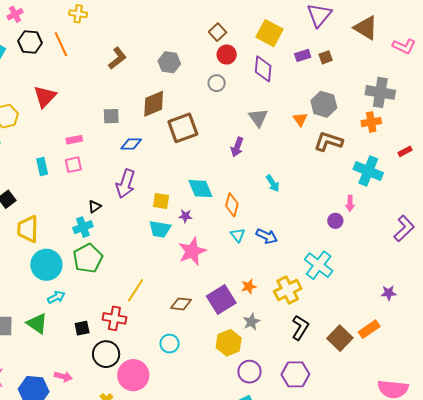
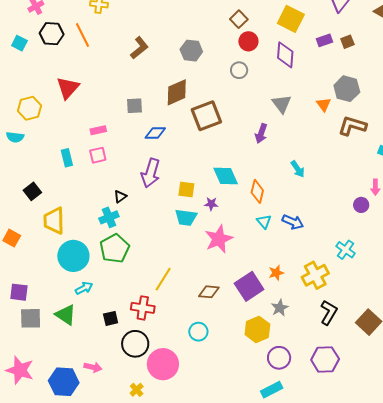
cyan cross: (319, 265) -> (346, 250), size x0.7

